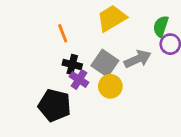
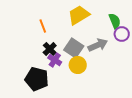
green semicircle: (161, 26) -> (115, 21), turned 140
black cross: (72, 64) -> (50, 49), turned 32

